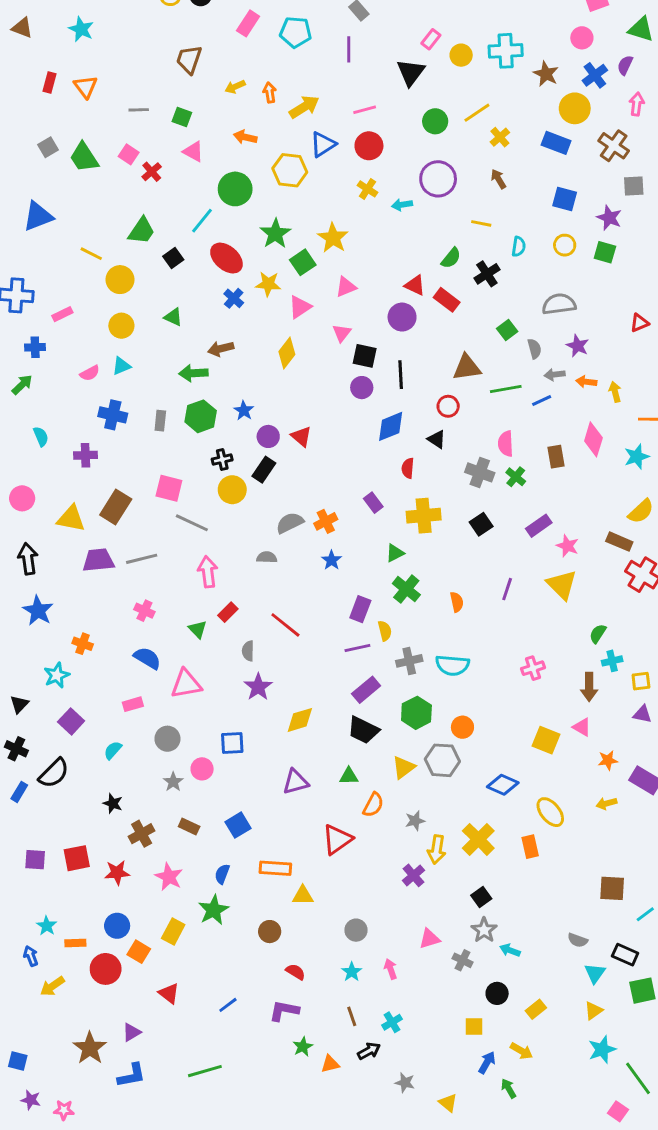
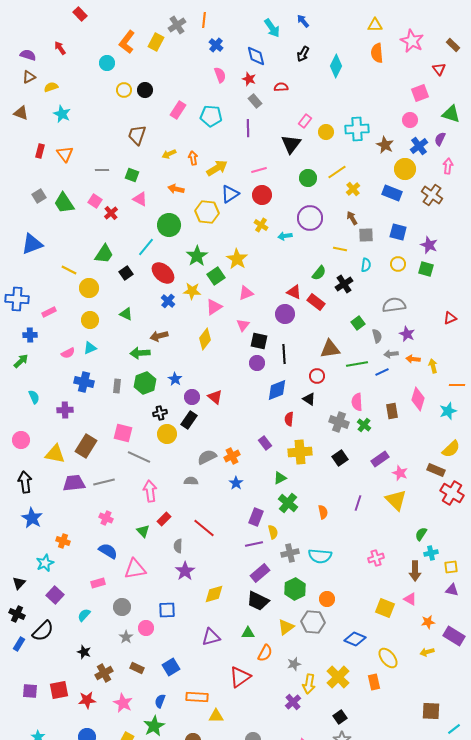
gray square: (634, 186) -> (366, 235), moved

